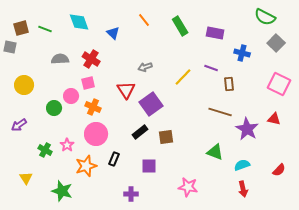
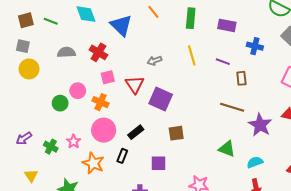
green rectangle: (180, 26) -> (191, 18), turned 36
blue triangle: (113, 33) -> (121, 25), size x1.6
gray square: (10, 47) -> (23, 46), moved
yellow line: (183, 77) -> (192, 55), moved, turned -60
pink square: (88, 83) -> (108, 77), moved
yellow circle: (24, 85) -> (29, 69), moved
purple square: (151, 104) -> (161, 99), turned -30
purple arrow: (19, 125) -> (24, 138), moved
black rectangle: (140, 132) -> (136, 132), moved
orange star: (86, 166) -> (93, 163), turned -30

